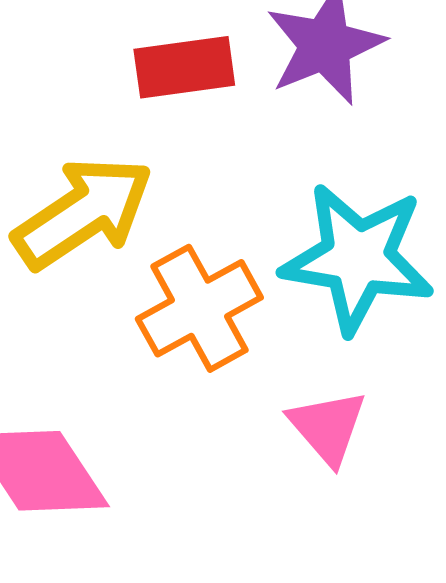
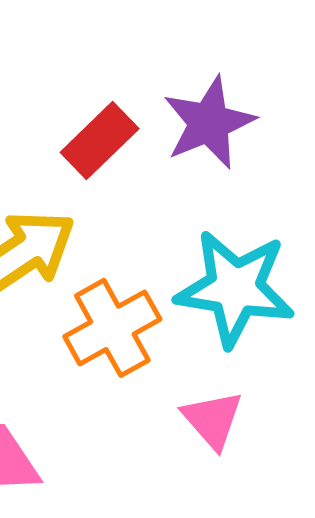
red rectangle: (184, 67) -> (100, 141), turned -36

